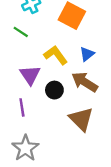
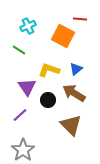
yellow L-shape: (56, 55) -> (49, 70), turned -35
purple line: (22, 107) -> (20, 115), turned 56

